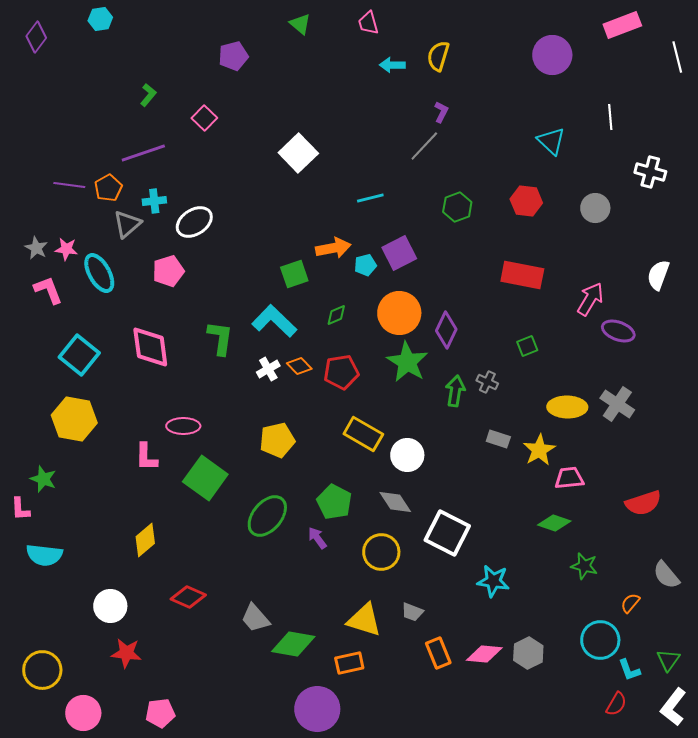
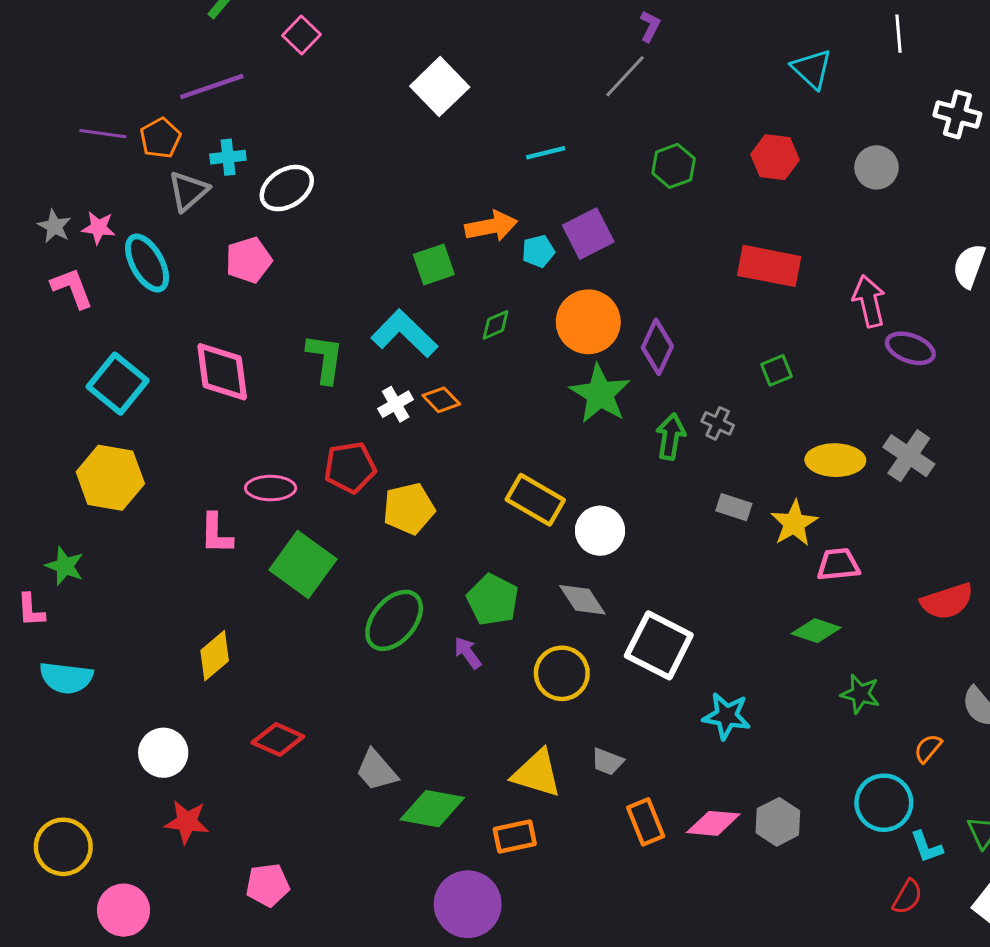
pink arrow: (590, 299) -> (869, 301), turned -44
red pentagon: (341, 372) -> (350, 467), moved
pink pentagon: (160, 713) -> (268, 885), moved

